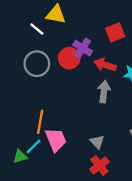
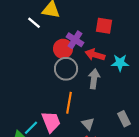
red square: (115, 32) -> (104, 26), turned 30
gray circle: (37, 64) -> (66, 69), moved
orange line: (40, 122) -> (69, 103), moved

